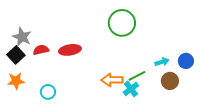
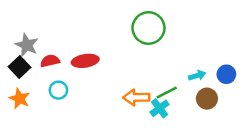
orange star: (16, 81) -> (19, 99), turned 30
cyan circle: (48, 92) -> (58, 90), moved

